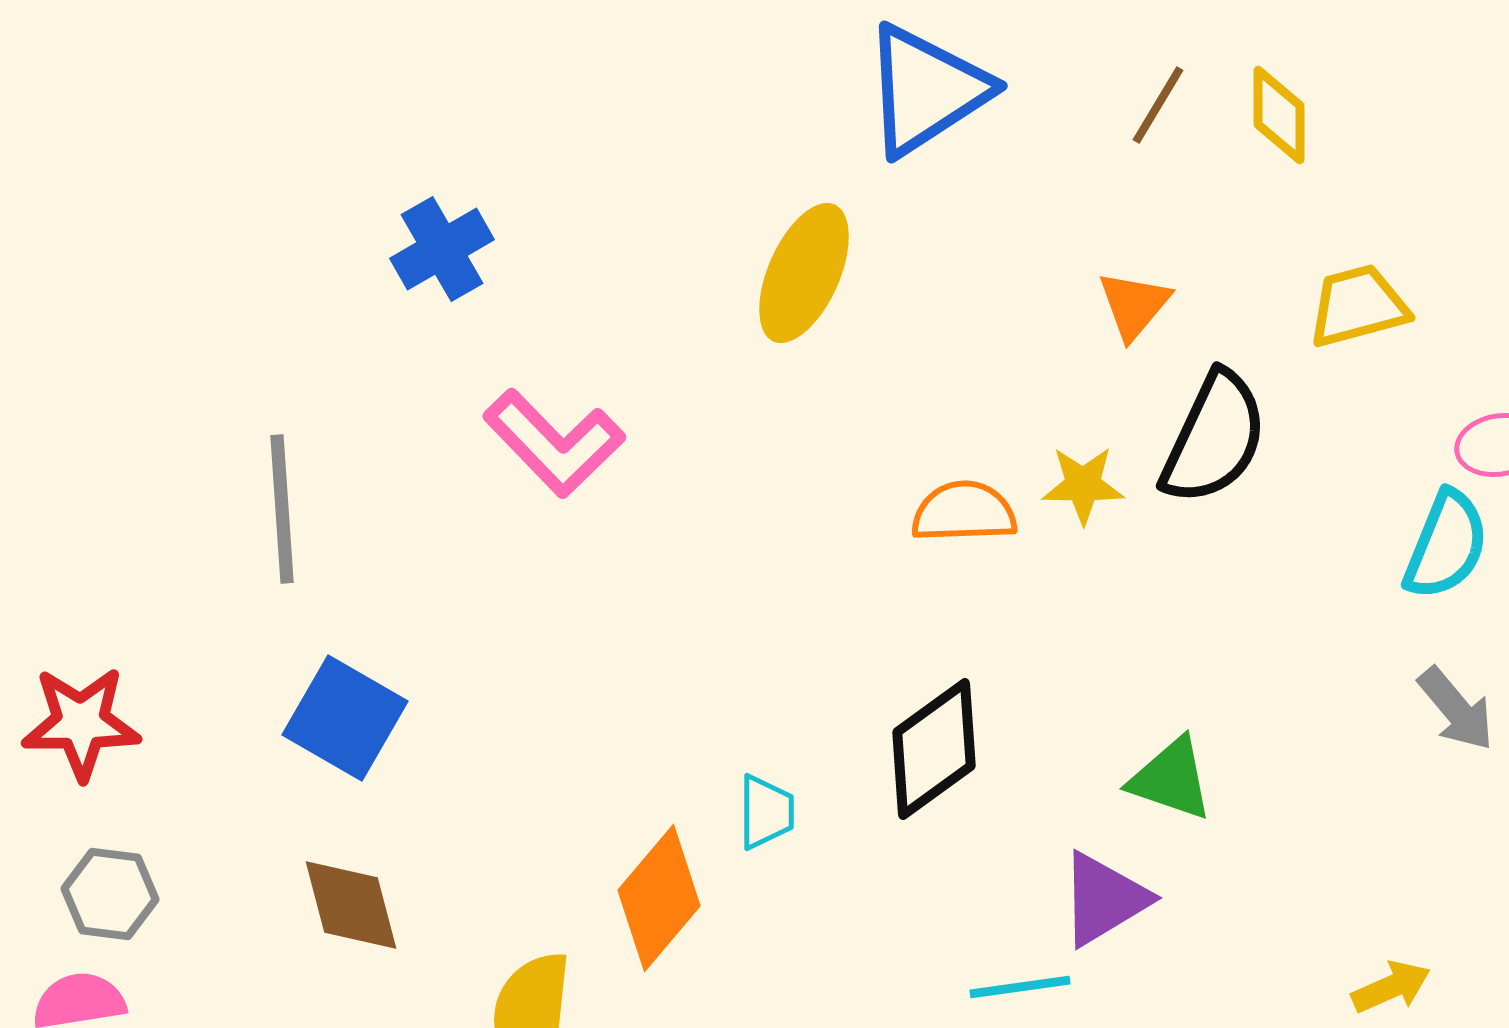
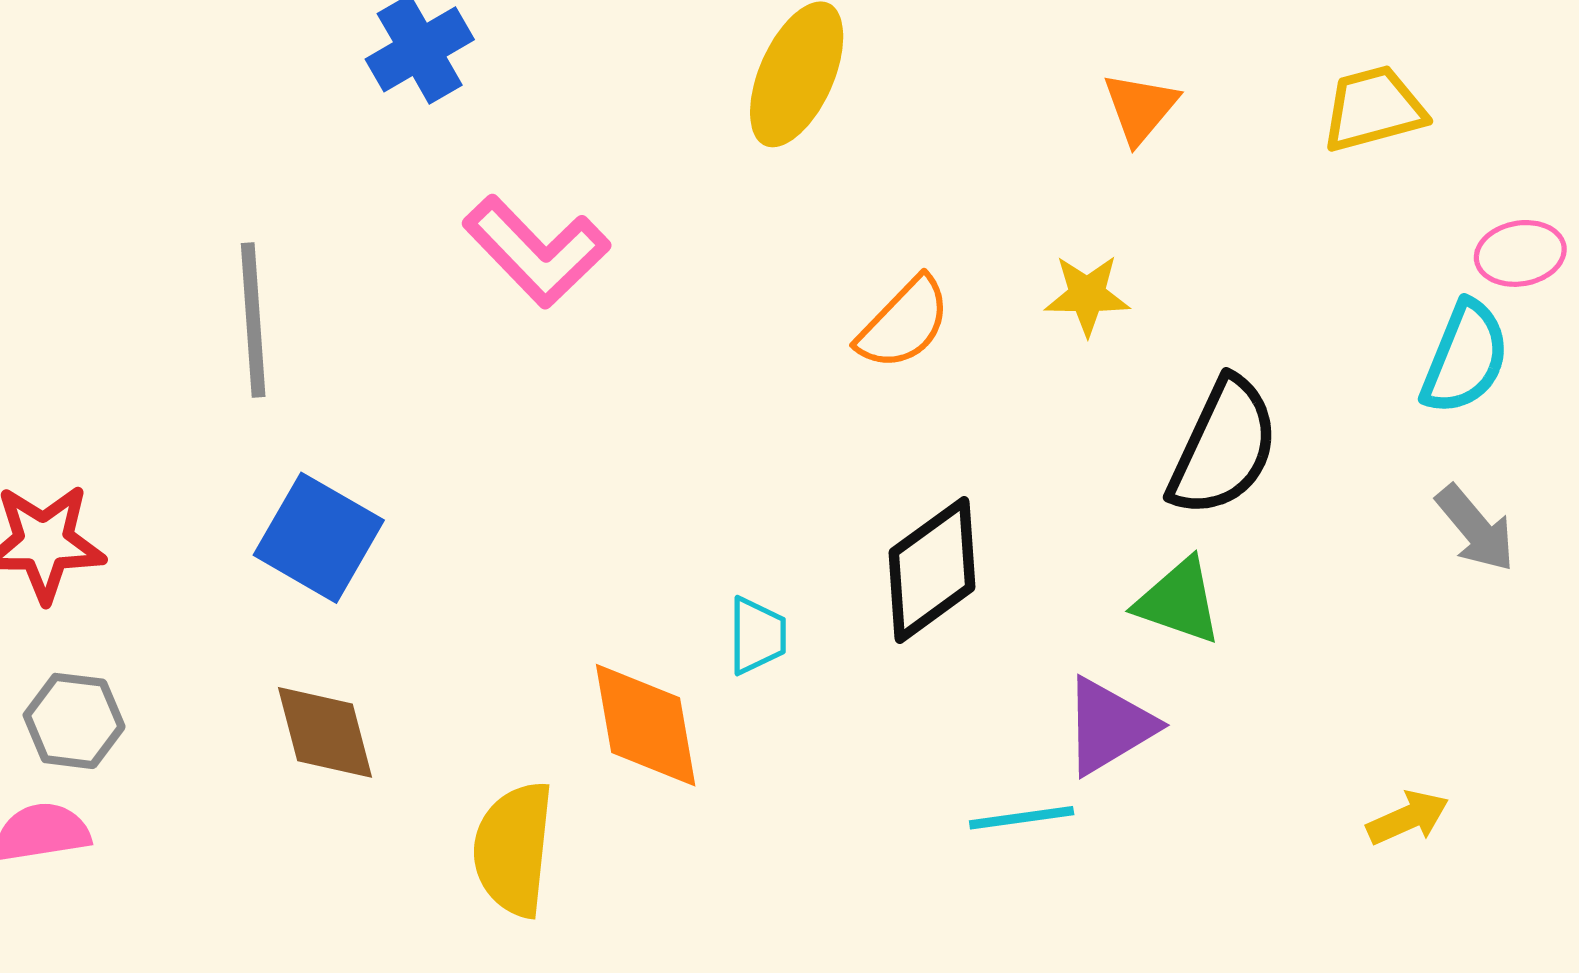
black semicircle: (1214, 438) -> (1224, 447), moved
orange semicircle: (964, 512) -> (904, 323), moved, turned 136
orange diamond: (659, 898) -> (646, 725), turned -50

